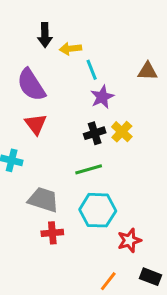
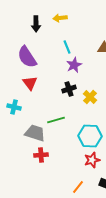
yellow arrow: (70, 49) -> (60, 18), moved
yellow cross: (122, 132) -> (90, 97), moved
green line: (89, 169) -> (56, 120), moved
cyan hexagon: (98, 210) -> (90, 136), moved

